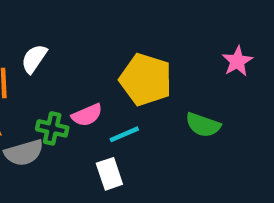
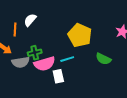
pink semicircle: (87, 115) -> (45, 64), moved, size x1.5
green cross: (52, 128) -> (35, 53), turned -32

